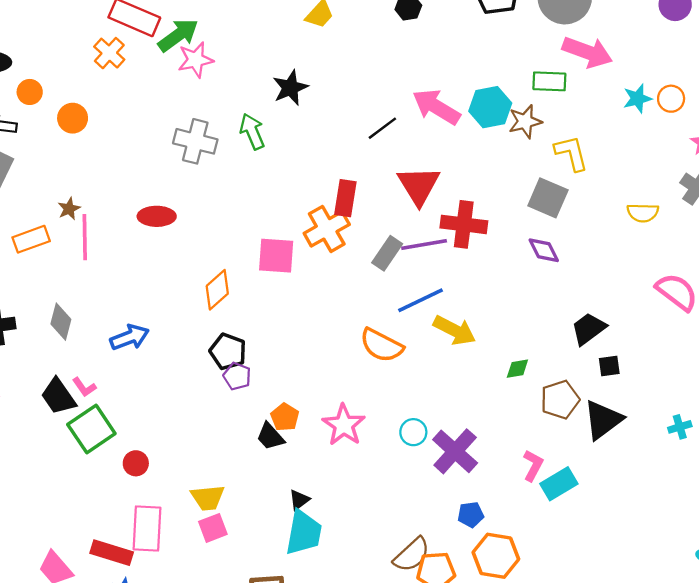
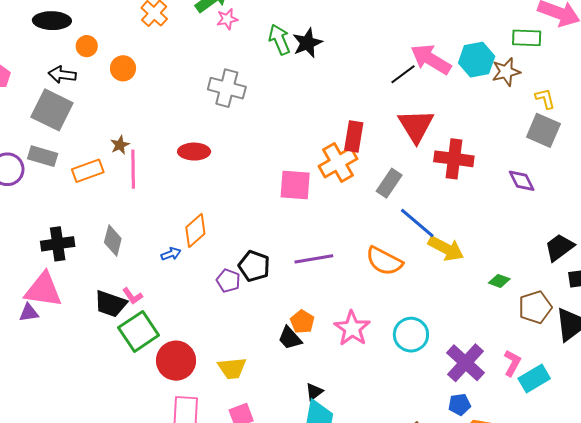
pink star: (196, 60) -> (227, 19), size x0.7
black line: (382, 128) -> (403, 74), moved
green arrow: (252, 131) -> (279, 40), moved
yellow L-shape: (571, 153) -> (545, 99), size x0.7
gray square: (548, 198) -> (543, 130), moved
purple line: (424, 244) -> (314, 259), moved
orange diamond: (217, 290) -> (195, 230), moved
blue line: (421, 300) -> (417, 223), turned 66
blue arrow: (130, 337) -> (171, 254), size x0.6
green diamond: (517, 369) -> (499, 281), turned 30
purple pentagon: (237, 376) -> (228, 281), moved
black trapezoid: (58, 396) -> (110, 304), turned -36
cyan circle: (413, 432) -> (411, 335), size x1.5
purple cross: (455, 451) -> (466, 363), moved
red circle: (136, 463) -> (176, 361), size x1.8
yellow trapezoid: (208, 498) -> (232, 368), moved

